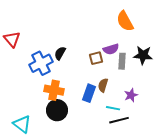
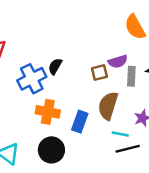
brown semicircle: (103, 85) -> (108, 106), size x1.6
blue rectangle: (89, 93) -> (80, 122), moved
black circle: (57, 110) -> (51, 150), moved

